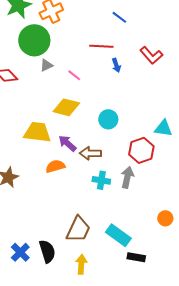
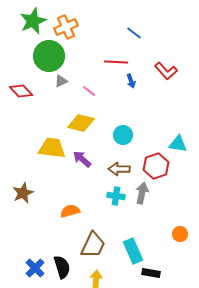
brown arrow: (90, 153) -> (119, 169), moved
orange semicircle: (55, 166) -> (70, 211), moved
cyan rectangle: (118, 235) -> (133, 251), turned 30

